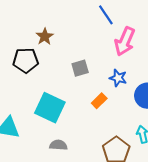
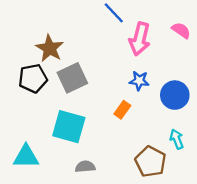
brown star: (45, 37) -> (50, 48), size x1.4
gray square: (80, 68) -> (72, 78), moved, size x1.5

